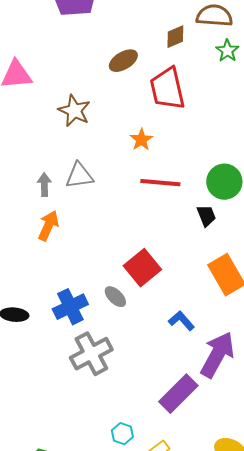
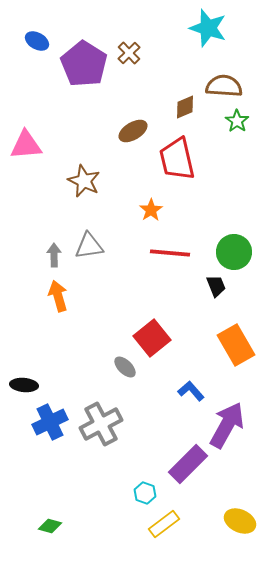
orange arrow: (48, 226) -> (58, 296), turned -40
blue cross: (70, 307) -> (50, 422), moved
cyan hexagon: (122, 434) -> (145, 493), moved

